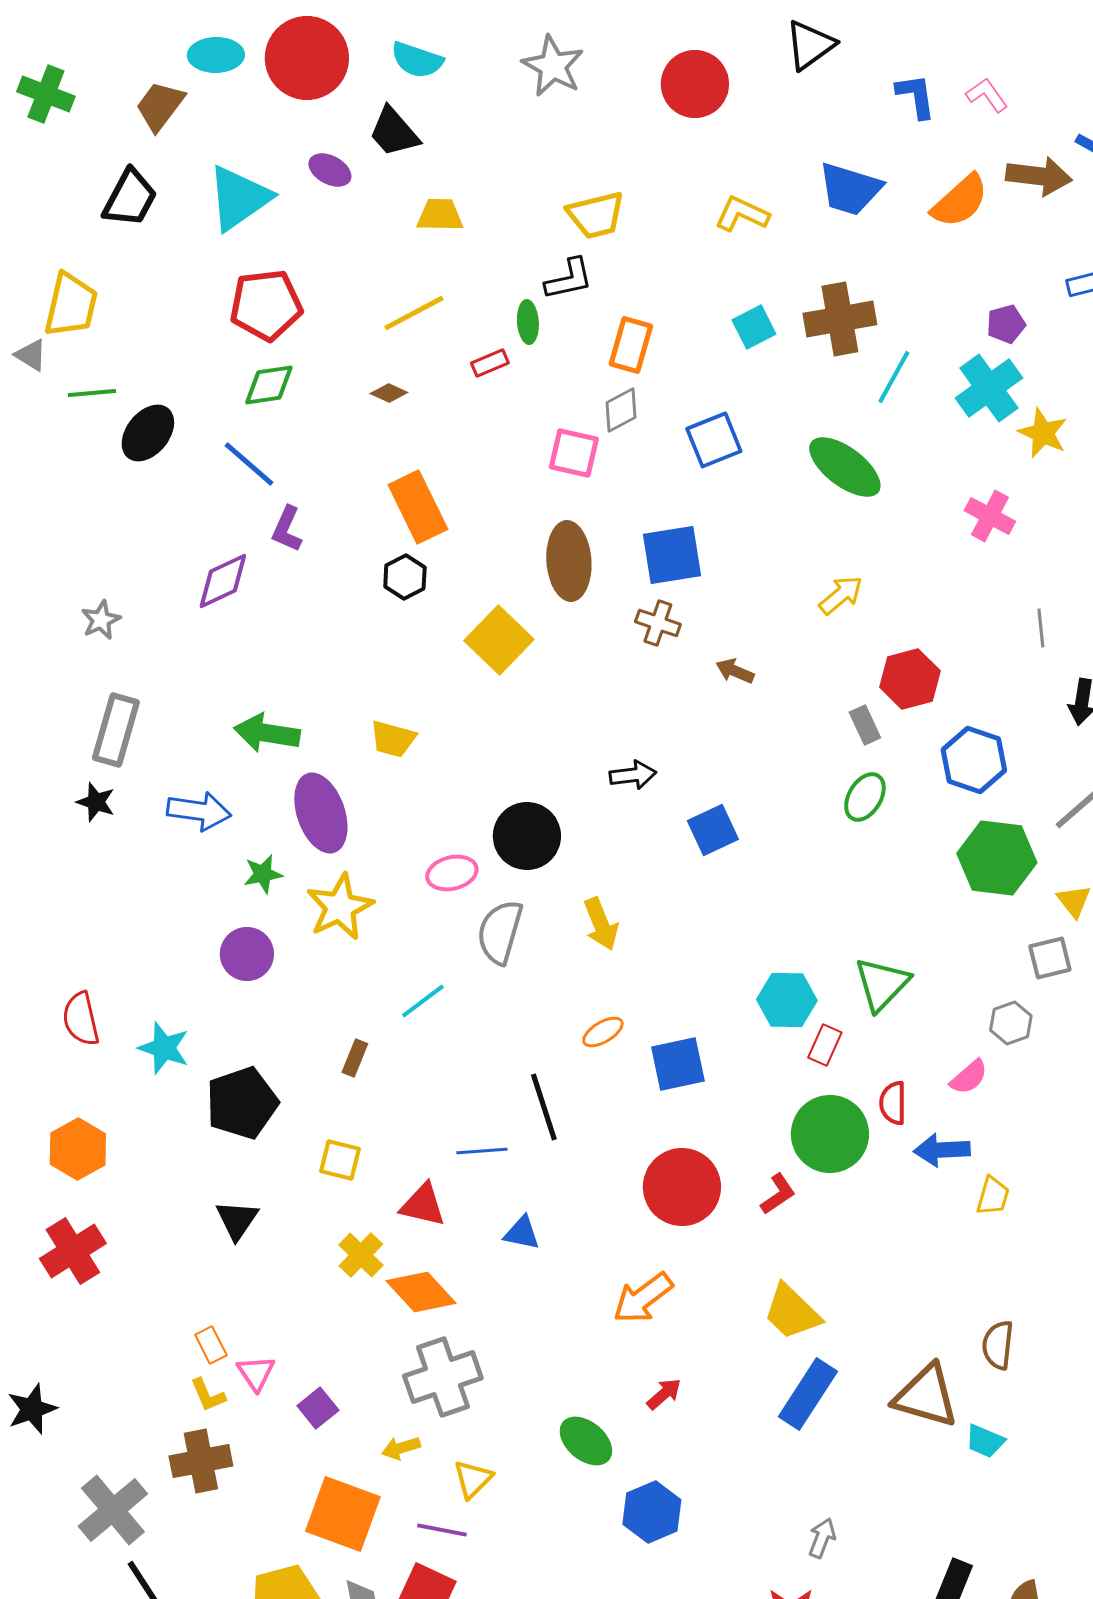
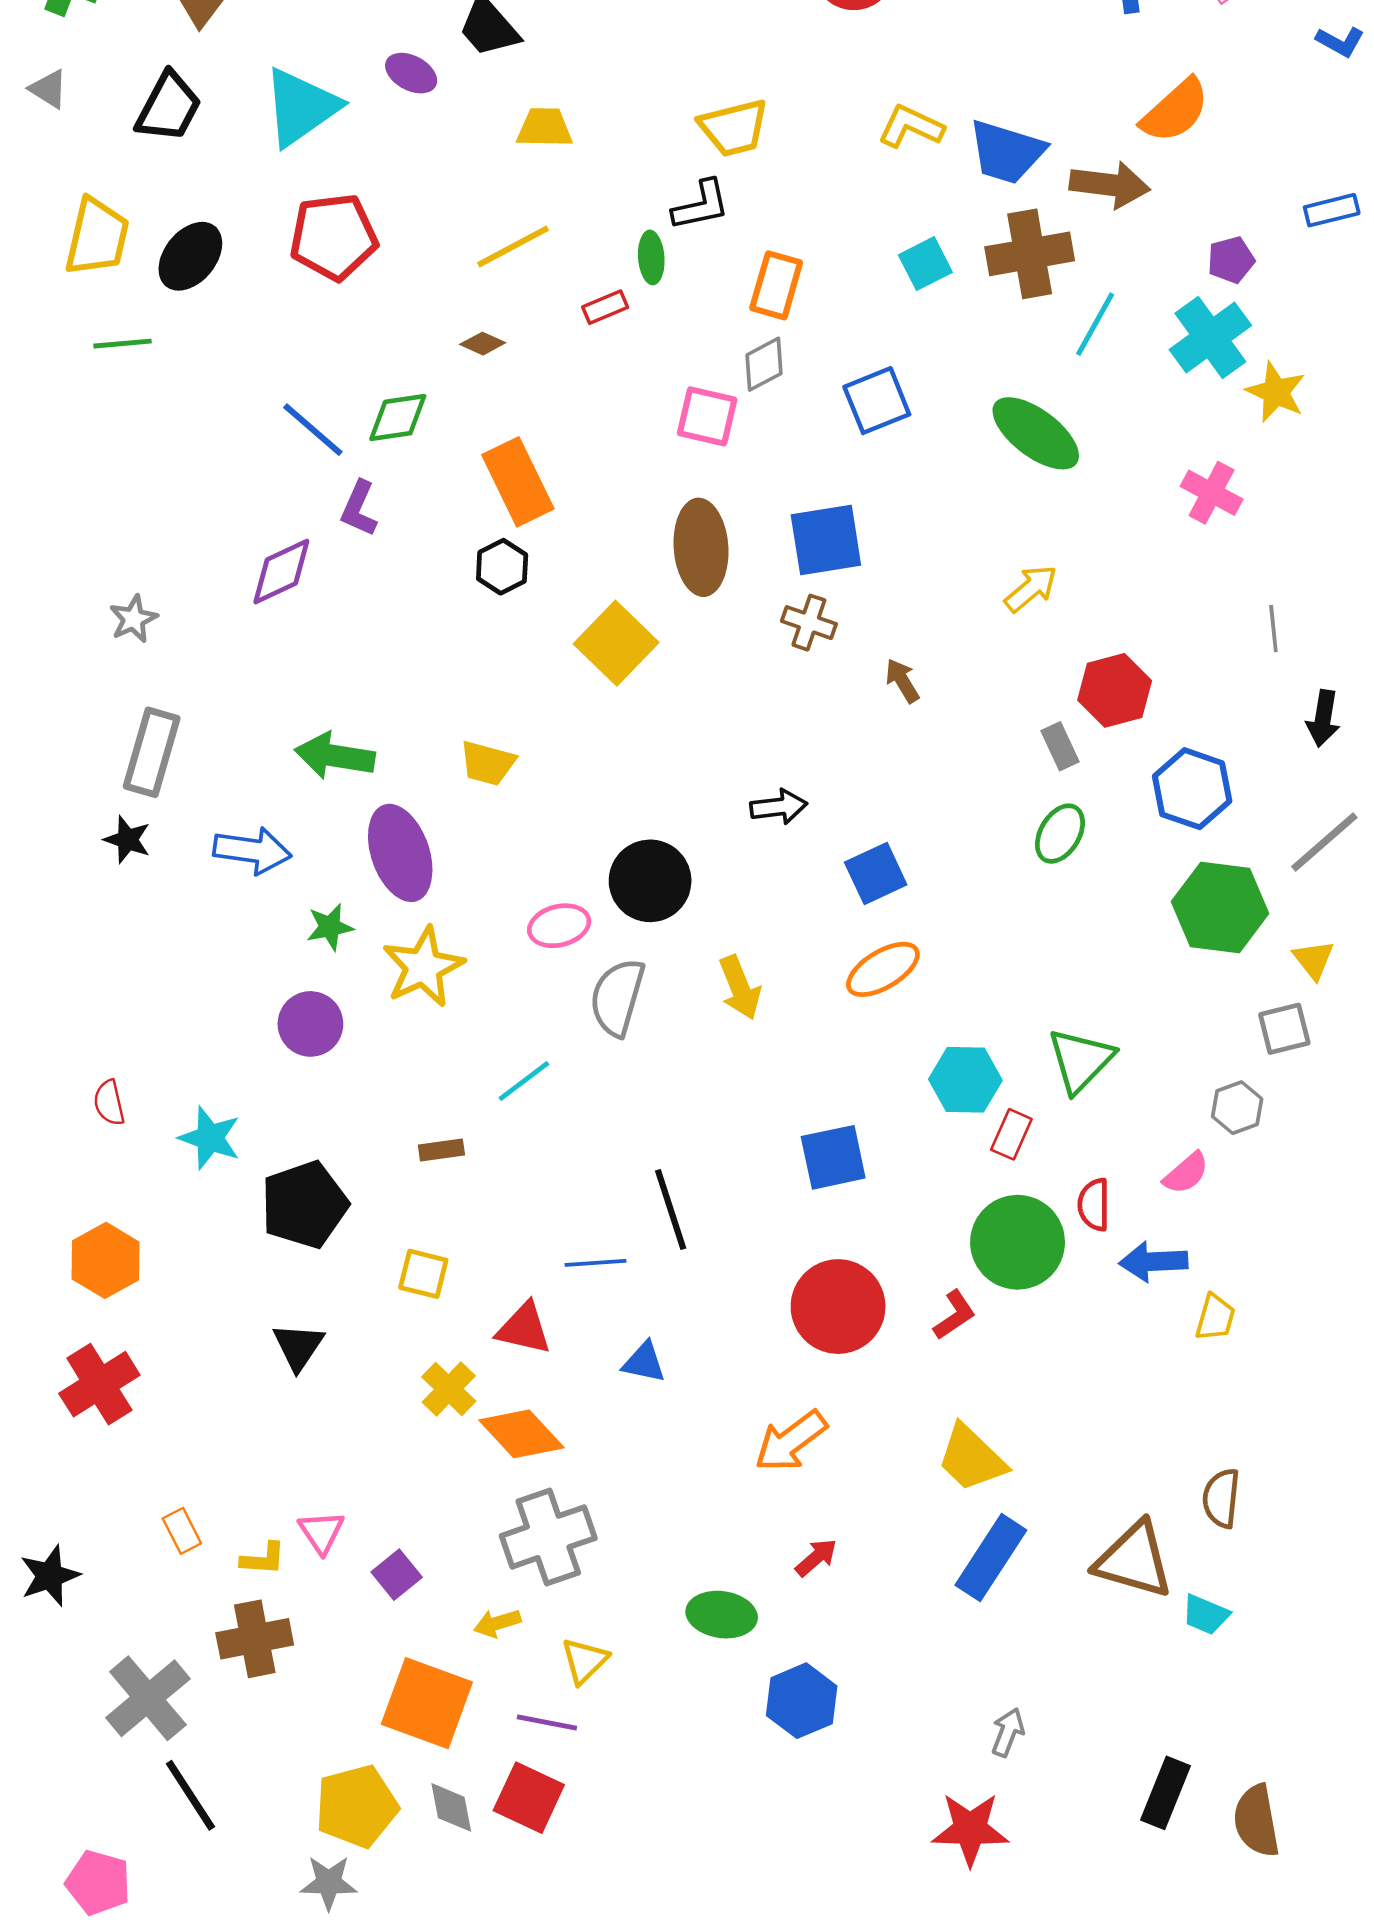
brown arrow: (1039, 176) -> (1110, 185), moved
blue trapezoid: (850, 189) -> (1007, 152), moved
gray triangle: (31, 355) -> (49, 89), moved
green diamond: (269, 385) -> (398, 418), moved
black ellipse: (148, 433) -> (190, 256), moved
brown arrow: (735, 671) -> (902, 681), turned 36
red semicircle: (81, 1019) -> (109, 1103), size x0.7
orange ellipse: (603, 1032) -> (883, 969), moved, size x1.5
brown rectangle: (355, 1058) -> (441, 1150), turned 60
orange rectangle: (211, 1345) -> (182, 1531), moved
yellow L-shape: (208, 1395) -> (263, 1559), turned -63
green ellipse: (586, 1441) -> (722, 1615), turned -32

